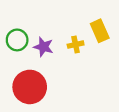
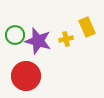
purple star: (43, 47) -> (38, 41), size x1.5

